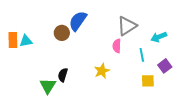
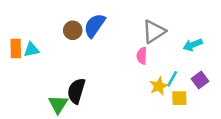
brown circle: (62, 33) -> (73, 30), moved
cyan line: (142, 55) -> (172, 79), moved, turned 40
yellow star: (102, 71) -> (159, 86), moved
black semicircle: (63, 75) -> (76, 91), size x1.5

